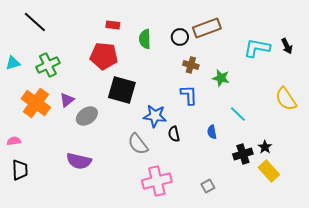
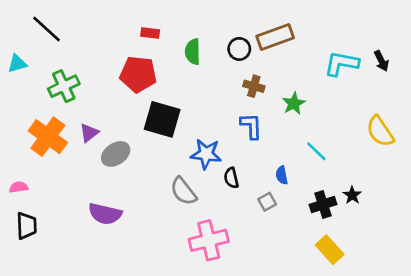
cyan triangle: (13, 63) -> (17, 64), moved
green star: (221, 78) -> (294, 103), turned 30
yellow rectangle: (269, 171) -> (330, 250), moved
gray square: (208, 186) -> (267, 202), moved

